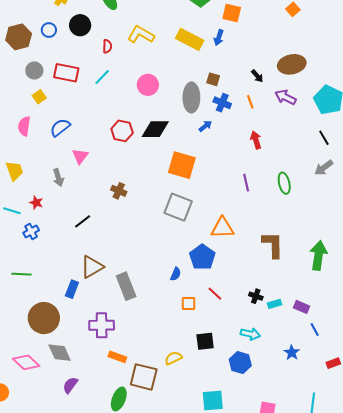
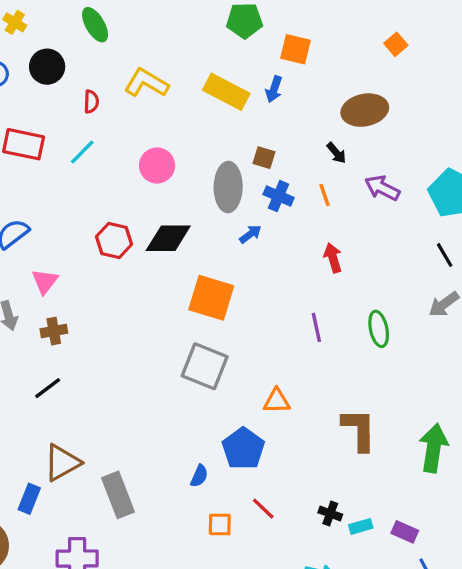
brown ellipse: (292, 64) -> (365, 110), moved
brown cross: (119, 191) -> (54, 331), moved, turned -35
orange triangle: (222, 228) -> (277, 401), size x0.7

